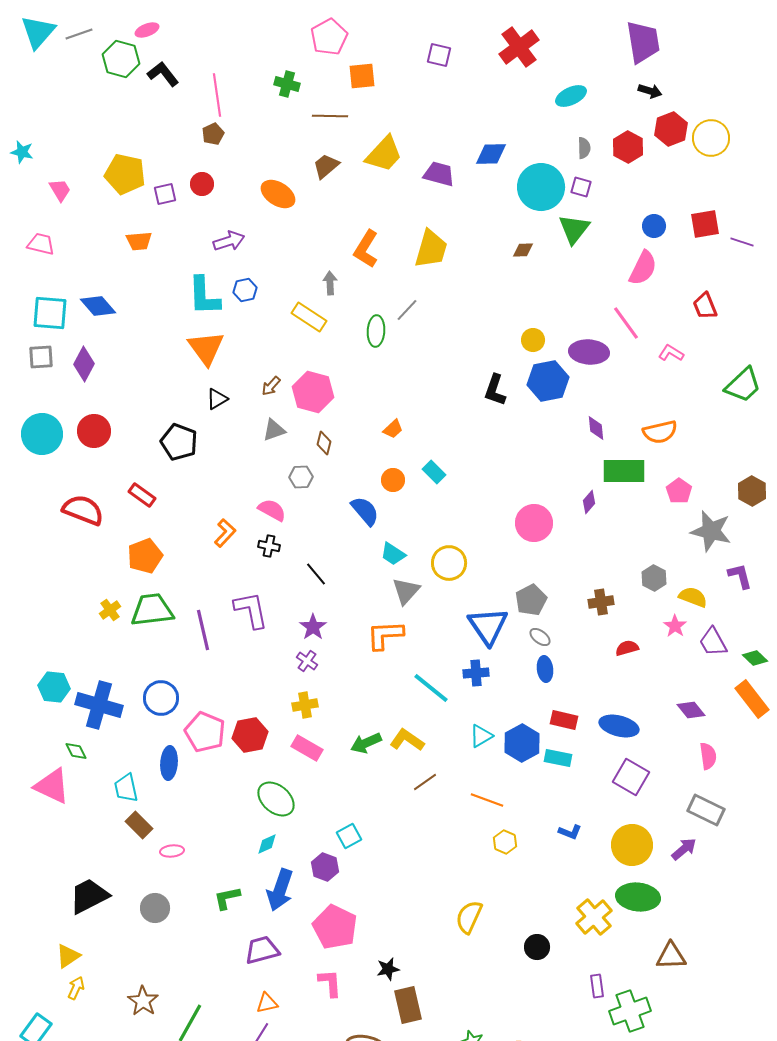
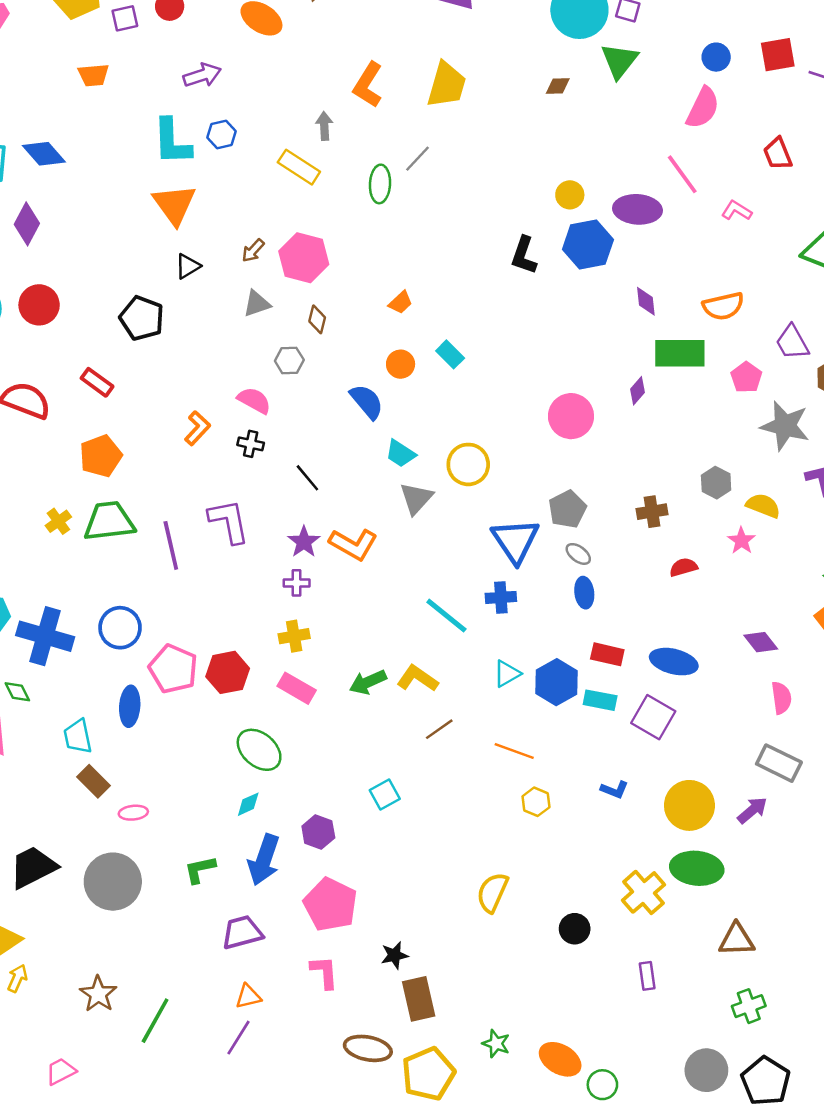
orange L-shape: (385, 635) -> (353, 544), moved, turned -147
purple trapezoid: (713, 642) -> (792, 342), moved
purple cross: (307, 661) -> (297, 583), turned -35
purple square: (631, 777) -> (653, 717), moved
cyan square: (349, 836) -> (385, 795), moved
gray circle: (155, 908) -> (113, 882), size x1.6
green cross: (630, 1011) -> (749, 1006), moved, size x0.7

